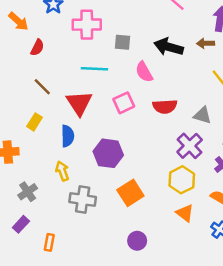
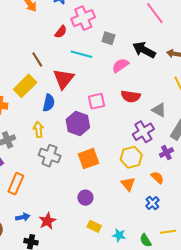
pink cross: (87, 25) -> (83, 18), turned -35
red semicircle: (37, 47) -> (61, 32), moved
pink semicircle: (144, 72) -> (120, 65), turned 72
pink square: (124, 103) -> (97, 101), moved
yellow rectangle: (34, 122) -> (25, 86), size x1.6
orange rectangle: (49, 242) -> (16, 184), size x1.5

